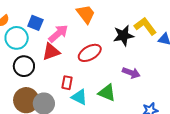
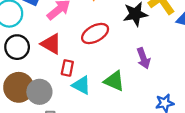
red triangle: (51, 52) -> (51, 44), moved, turned 48
purple arrow: (131, 73) -> (143, 58), turned 48

